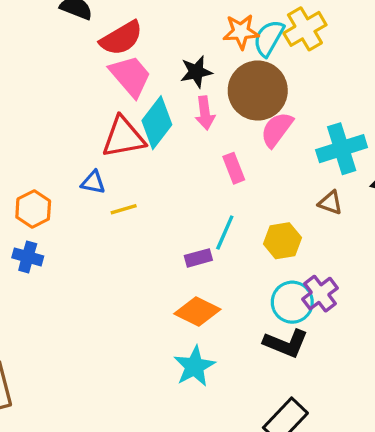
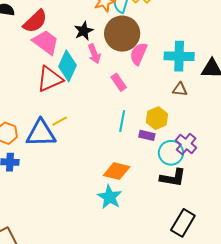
cyan cross: (342, 149) -> (179, 56), turned 32
blue triangle: (93, 182) -> (41, 133), moved, size x2.0
purple rectangle: (198, 258) -> (147, 135), moved, turned 42
cyan star: (194, 366) -> (110, 197), moved

